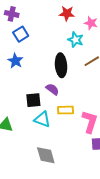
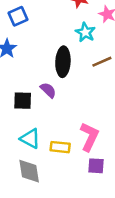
yellow rectangle: (65, 110) -> (60, 147), moved
cyan triangle: (42, 119) -> (30, 139), moved

